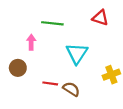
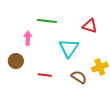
red triangle: (100, 18) -> (90, 26), moved
brown semicircle: (71, 89) -> (79, 77), moved

